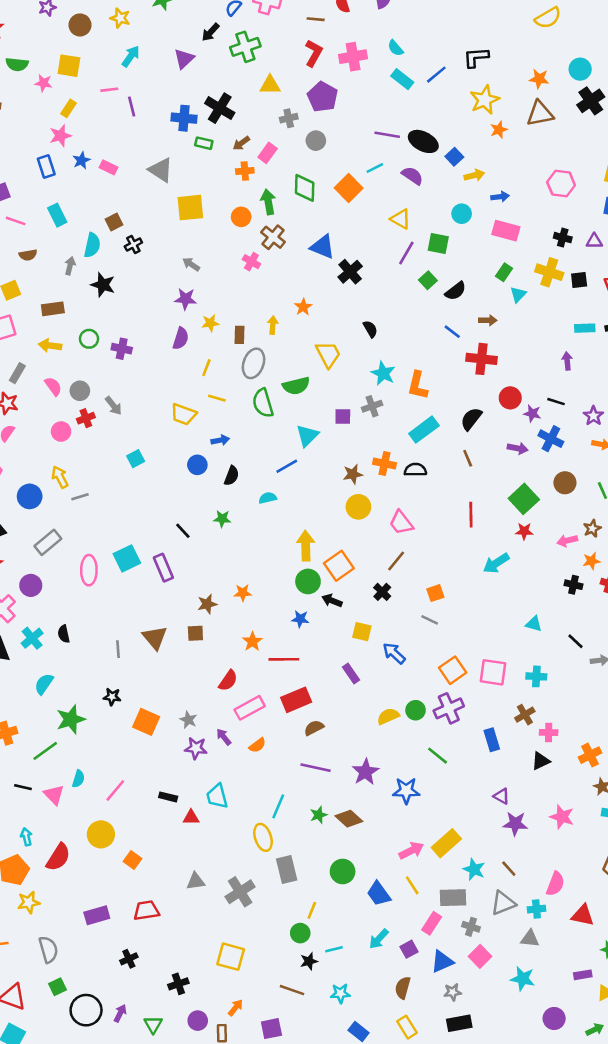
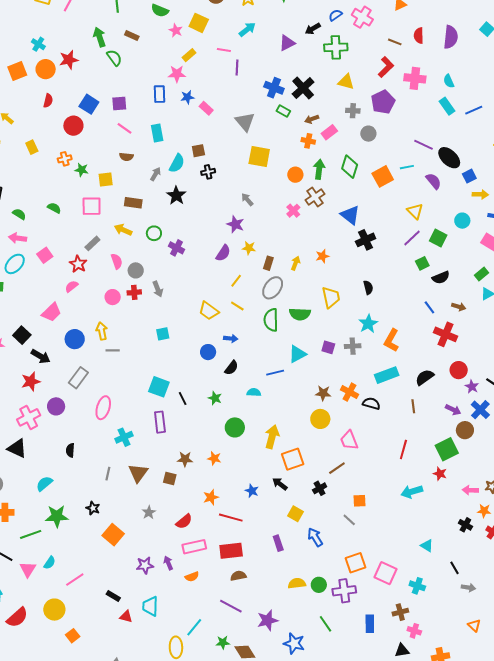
brown circle: (565, 483) -> (465, 430), moved
gray rectangle: (48, 542) -> (78, 378), turned -30
cyan square: (127, 558) -> (159, 387), moved, turned 30
green circle: (308, 581) -> (235, 427), moved
cyan cross: (32, 638) -> (124, 437), moved
gray star: (188, 720) -> (149, 512), moved
purple star: (196, 748) -> (145, 565), turned -30

